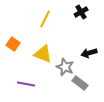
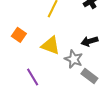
black arrow: (89, 53) -> (89, 41), moved
purple line: (26, 84) -> (33, 77), turned 48

